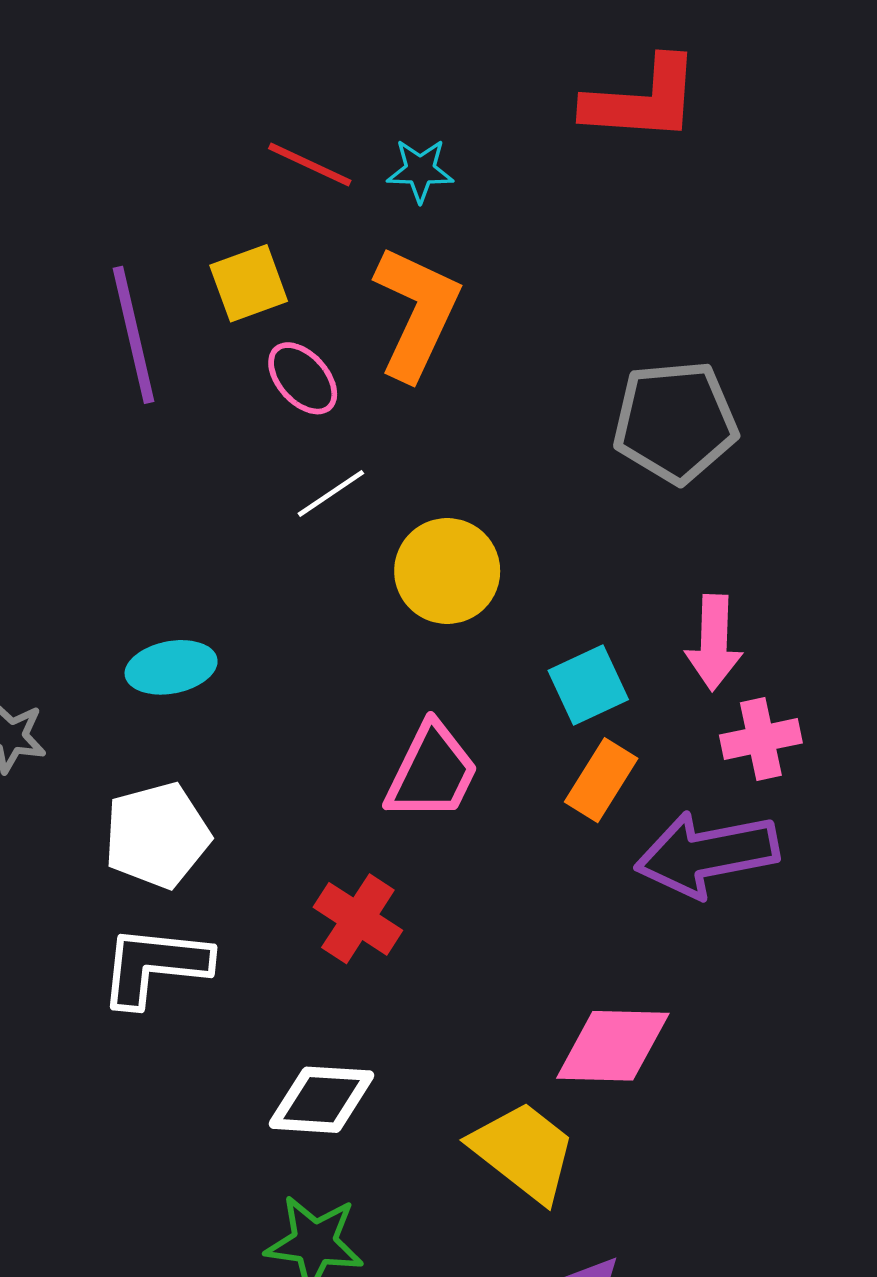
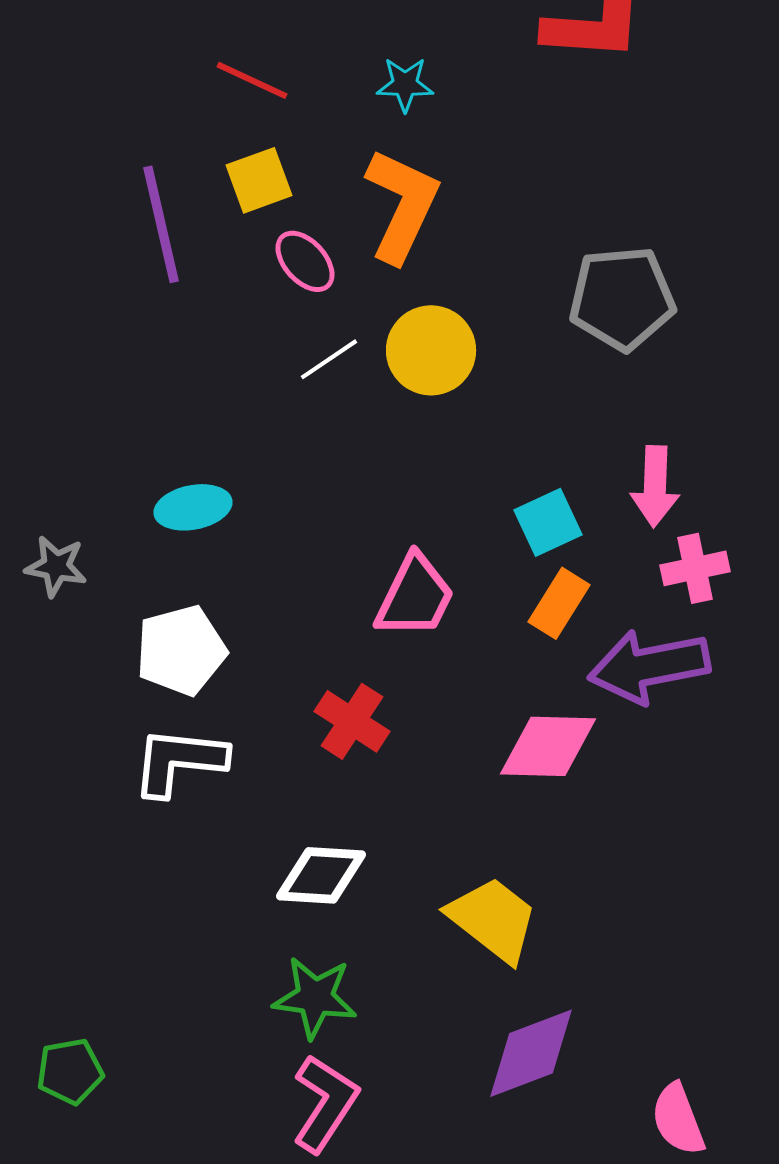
red line: (310, 164) -> (252, 80), moved
yellow circle: (447, 571) -> (431, 350), moved
pink diamond: (613, 1046) -> (548, 746), moved

